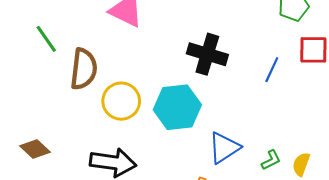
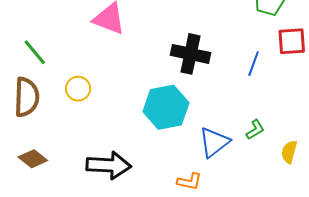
brown semicircle: (84, 69) -> (27, 97), moved
yellow circle: (121, 101) -> (78, 89), moved, size x0.7
green L-shape: (271, 160) -> (255, 130), moved

